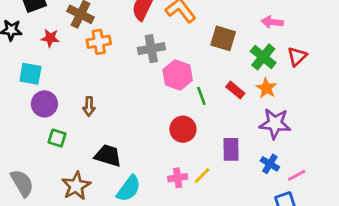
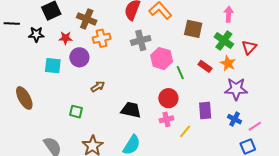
pink arrow: (272, 22) -> (229, 14), turned 91
red triangle: (297, 57) -> (249, 47), moved
purple circle: (44, 104) -> (79, 57), moved
brown arrow: (89, 106) -> (98, 86), turned -120
black trapezoid: (108, 156) -> (131, 110), moved
pink cross: (178, 178) -> (166, 119), moved

